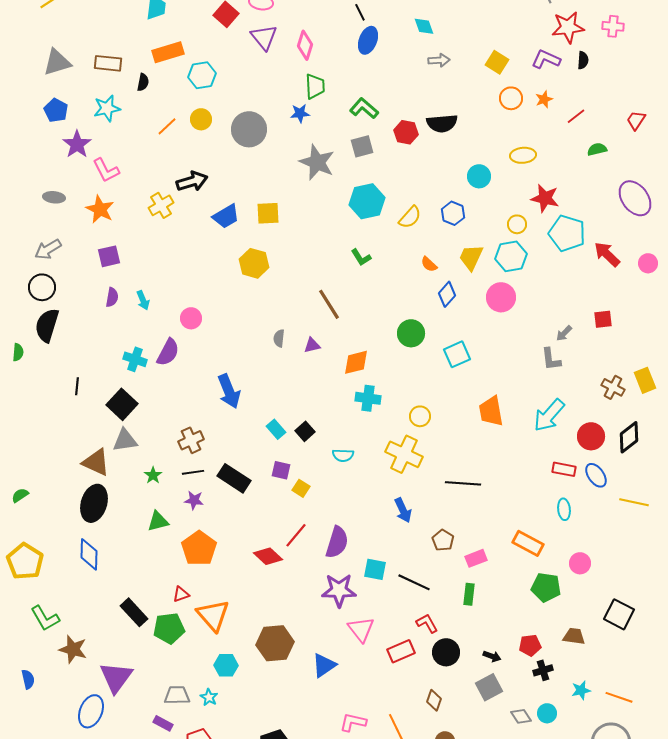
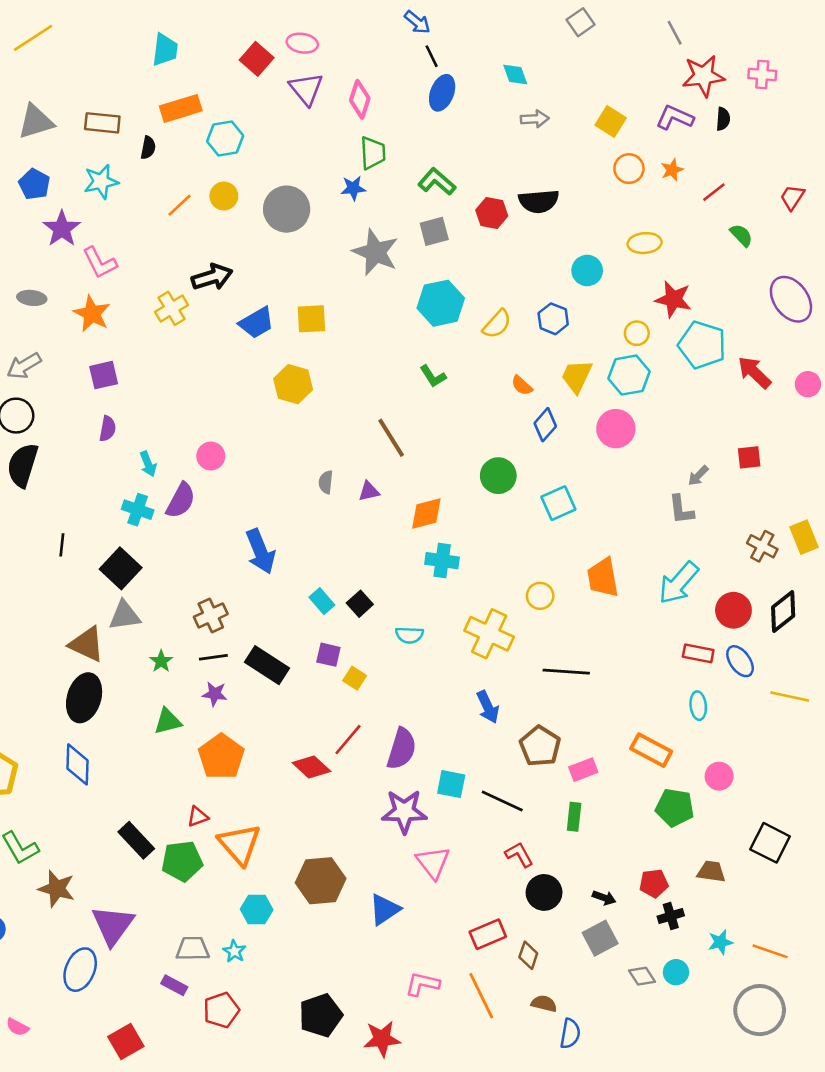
green semicircle: (597, 149) -> (741, 235), turned 60
cyan arrow: (143, 300) -> (148, 464), moved
yellow circle: (420, 416) -> (540, 596), moved
brown pentagon: (443, 540) -> (540, 746), size x1.4
red rectangle: (401, 651) -> (488, 934), moved

